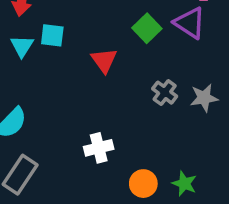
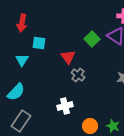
cyan triangle: (22, 46) -> (22, 60), moved
gray cross: (165, 93) -> (78, 75), moved

